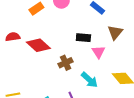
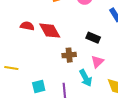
red semicircle: (13, 37) -> (27, 26), moved
pink triangle: (98, 52) -> (97, 62), moved

